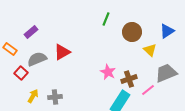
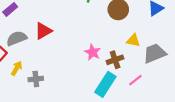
yellow triangle: (150, 50) -> (133, 41), moved, turned -32
pink line: (148, 90) -> (135, 80), moved
yellow arrow: (33, 96) -> (17, 68), moved

